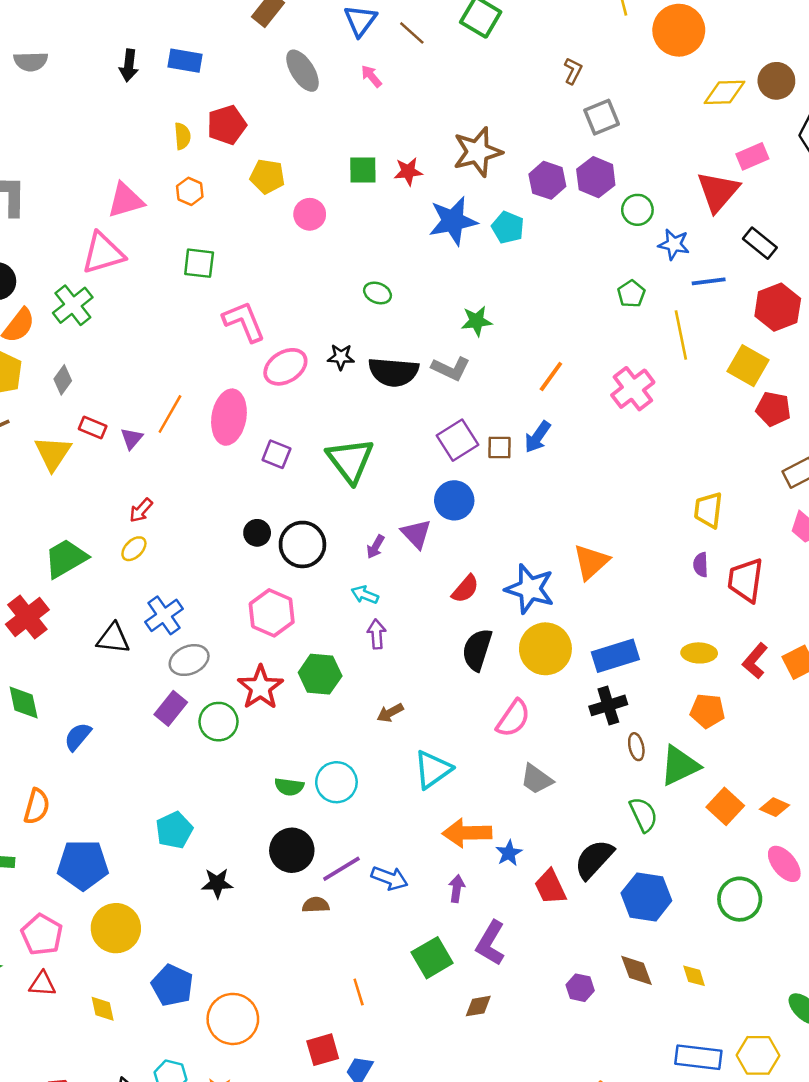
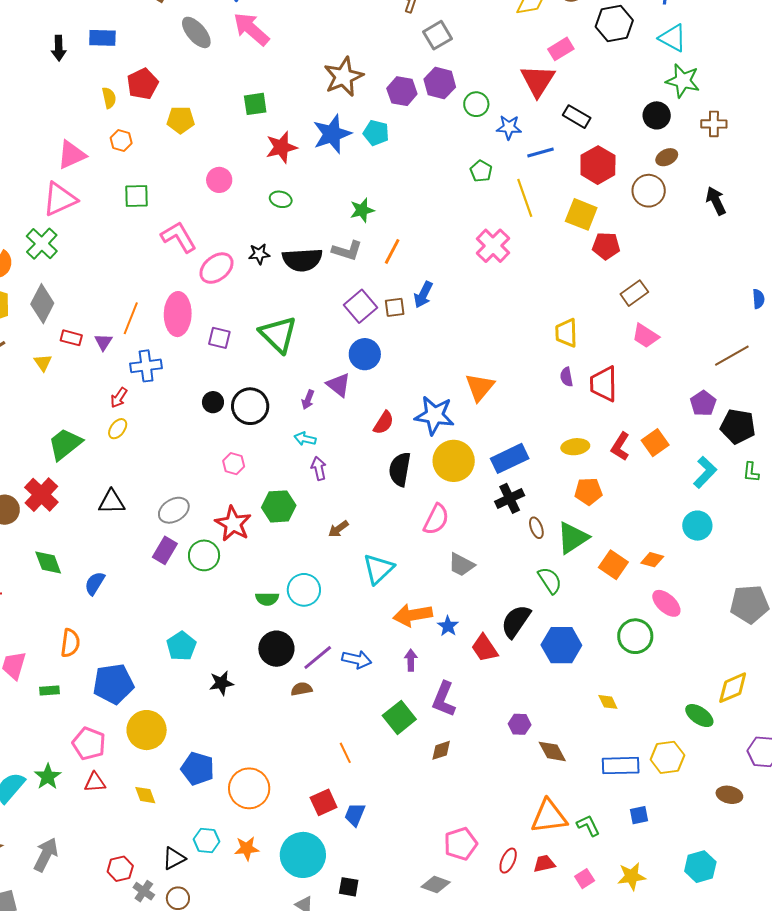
pink arrow: (371, 76) -> (251, 29), size x2.0
red star: (408, 172) -> (281, 147), moved, size x1.4
pink circle: (310, 214) -> (219, 180), moved
orange line: (551, 377) -> (392, 251), moved
gray diamond: (63, 380) -> (42, 304), size x1.6
yellow triangle: (53, 453) -> (43, 363), size x0.6
pink hexagon: (272, 613) -> (234, 464), size x0.6
blue cross: (164, 615) -> (146, 366), moved, turned 36
brown diamond: (637, 970) -> (552, 751), moved

